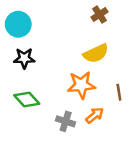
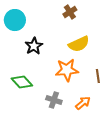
brown cross: (100, 15) -> (70, 12), moved
black star: (24, 58) -> (34, 46), moved, turned -30
orange arrow: (95, 115) -> (83, 103), moved

